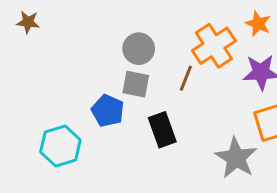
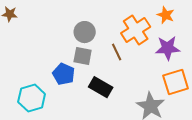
brown line: (186, 78) -> (117, 52), turned -48
black rectangle: (162, 130) -> (101, 87), turned -40

